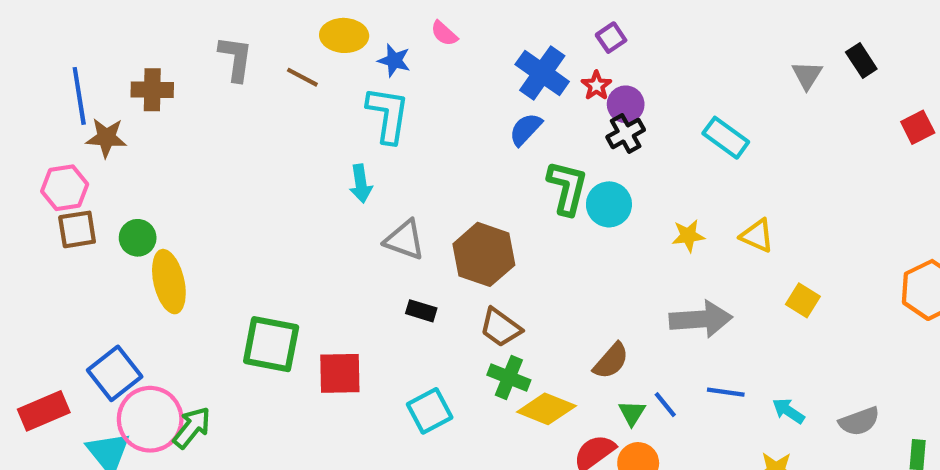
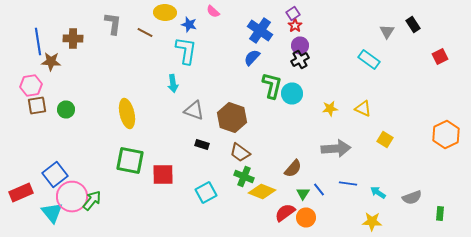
red star: (596, 86) -> (295, 26), moved
cyan rectangle: (726, 138) -> (369, 60), moved
yellow ellipse: (169, 282) -> (127, 114), moved

